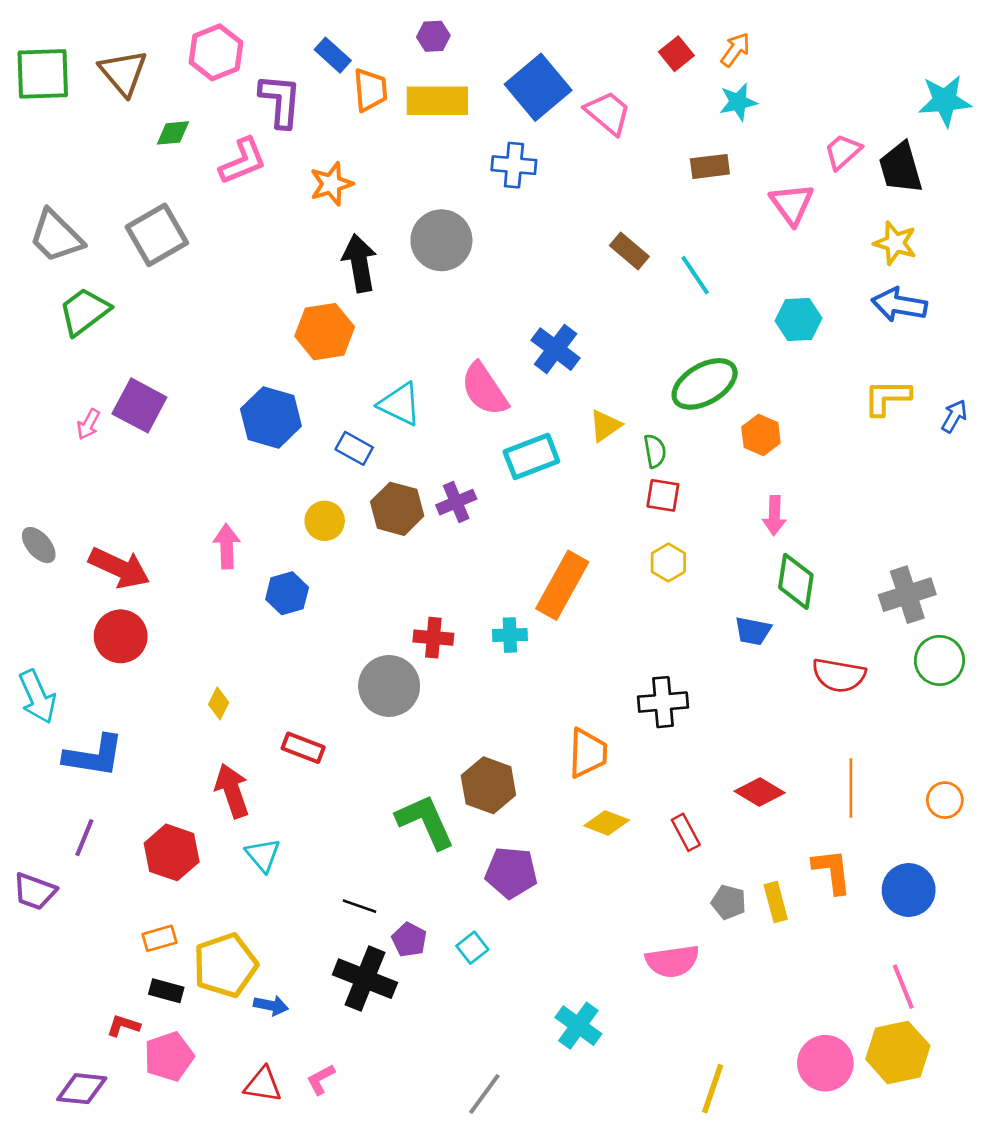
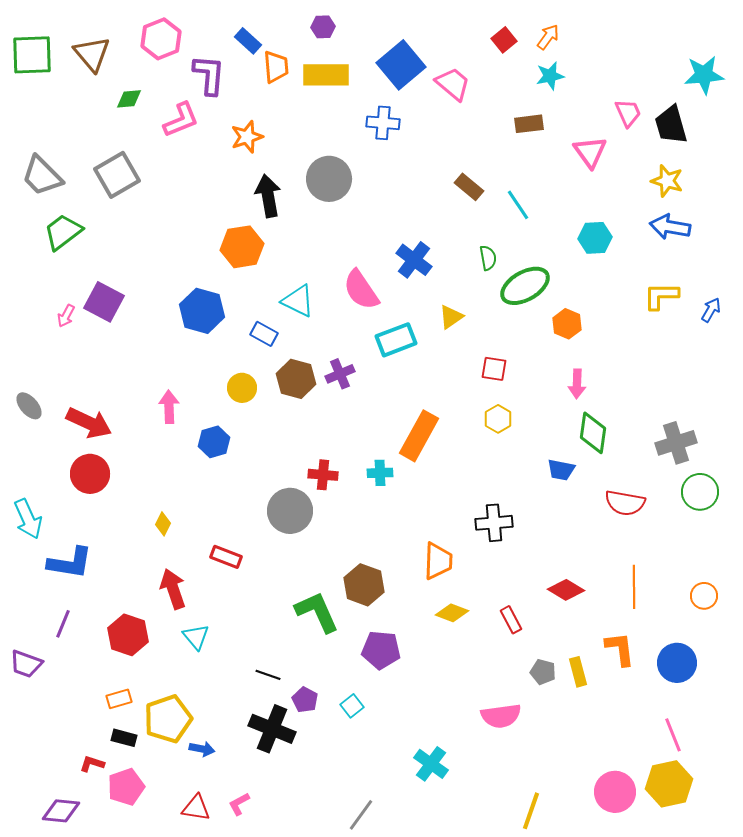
pink trapezoid: (843, 152) -> (628, 113), turned 108
green semicircle: (655, 451) -> (488, 258), moved

